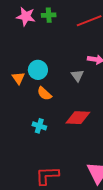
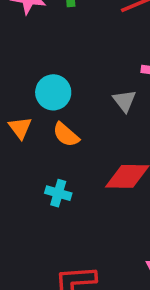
orange triangle: (18, 78) -> (20, 128), moved

